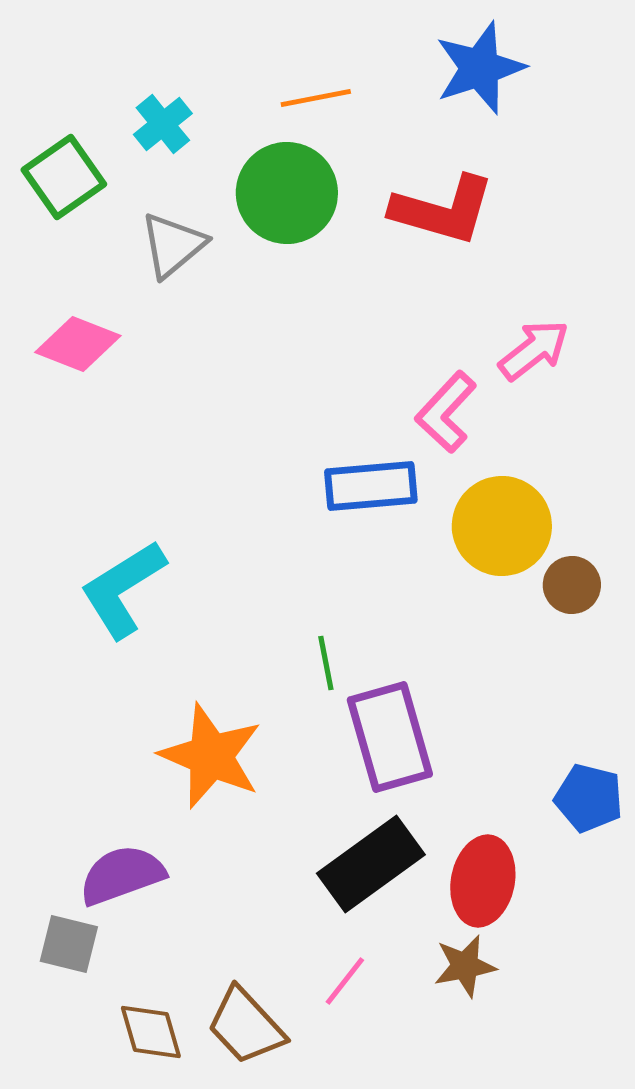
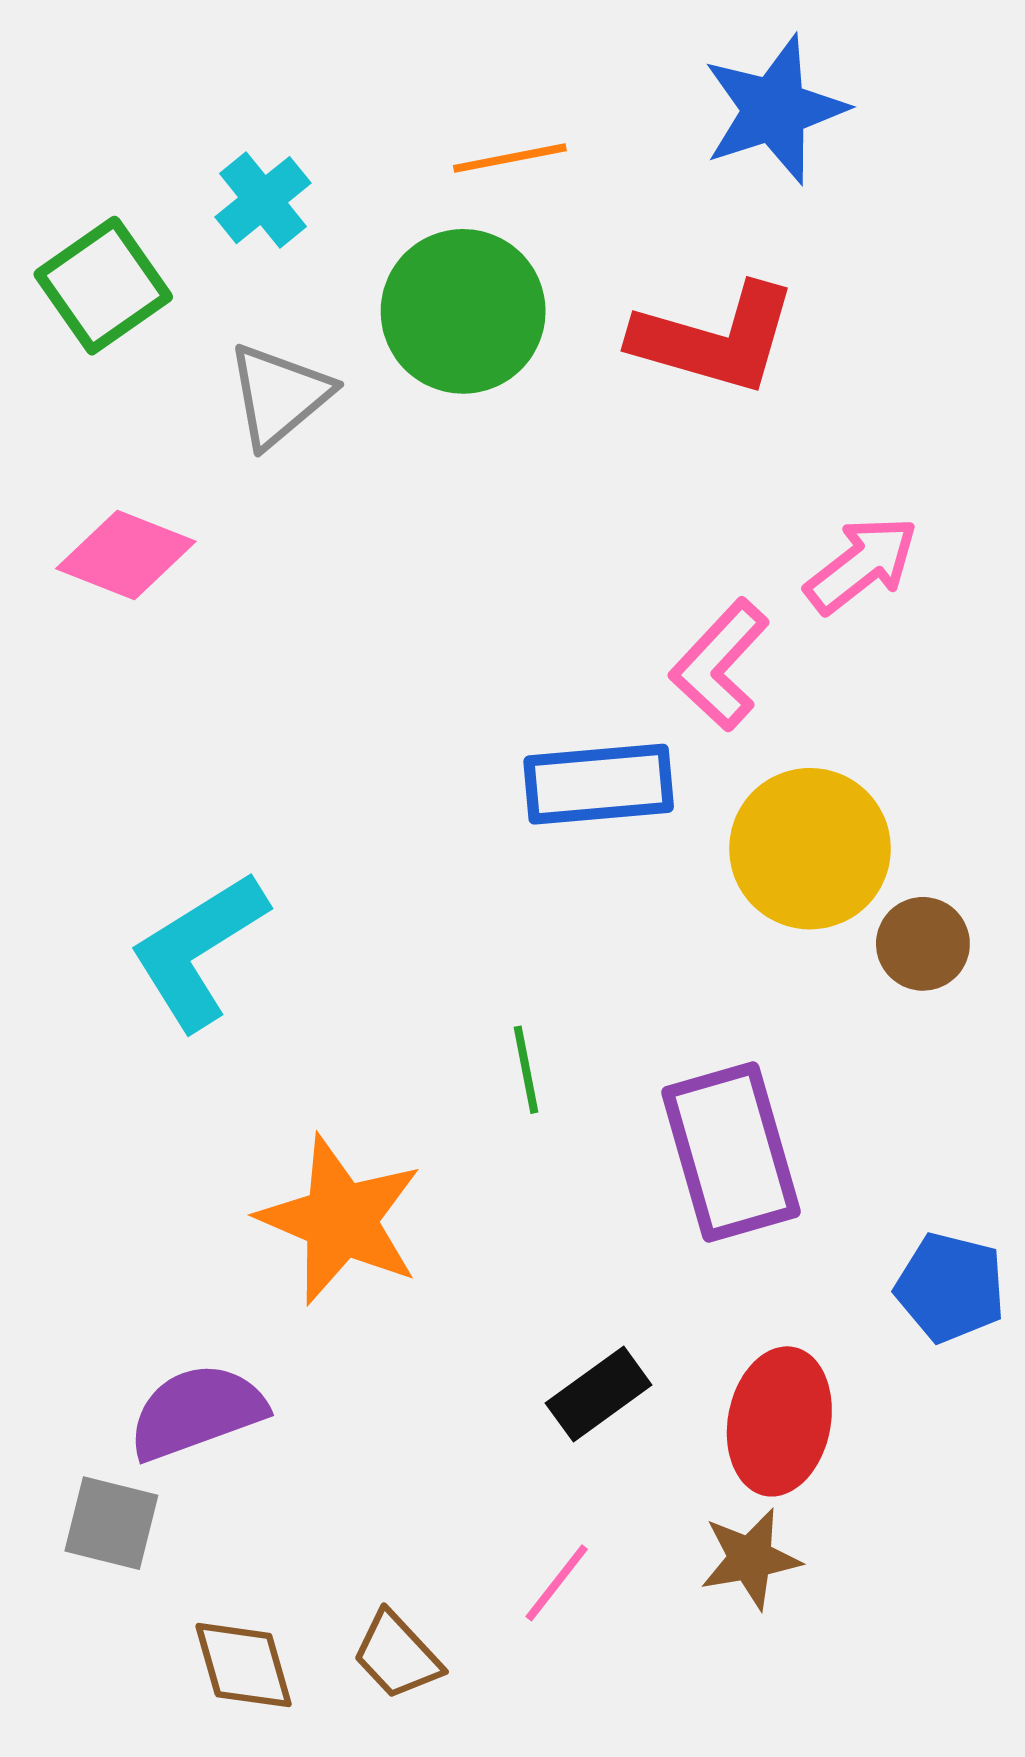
purple rectangle: (390, 737) -> (731, 1152), moved
black rectangle: (371, 864) -> (599, 1394), size x0.6
brown trapezoid: (246, 1026) -> (397, 1655), size x0.7

